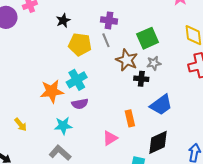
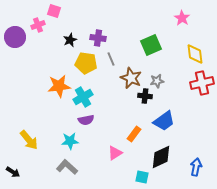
purple cross: (109, 20) -> (98, 38), moved
green square: (148, 38) -> (151, 45), moved
orange star: (52, 91) -> (59, 86), moved
orange rectangle: (130, 118) -> (134, 134), turned 49
yellow arrow: (21, 125) -> (29, 140), size x1.5

